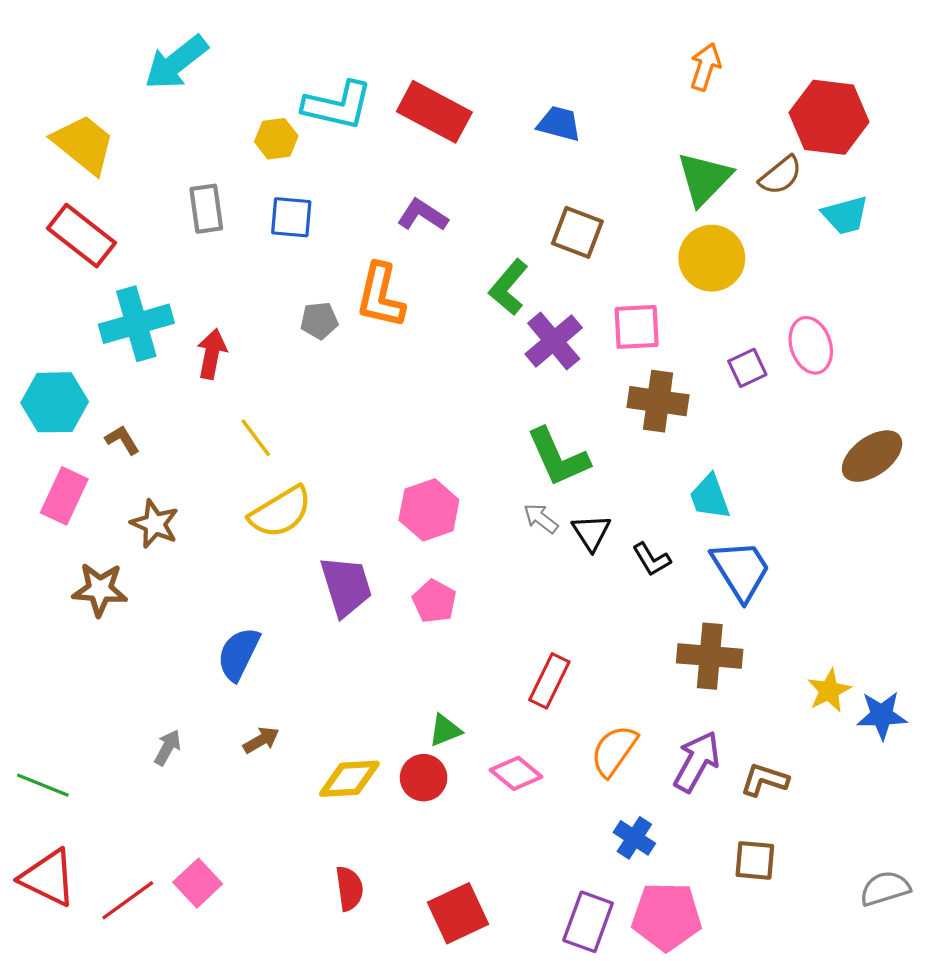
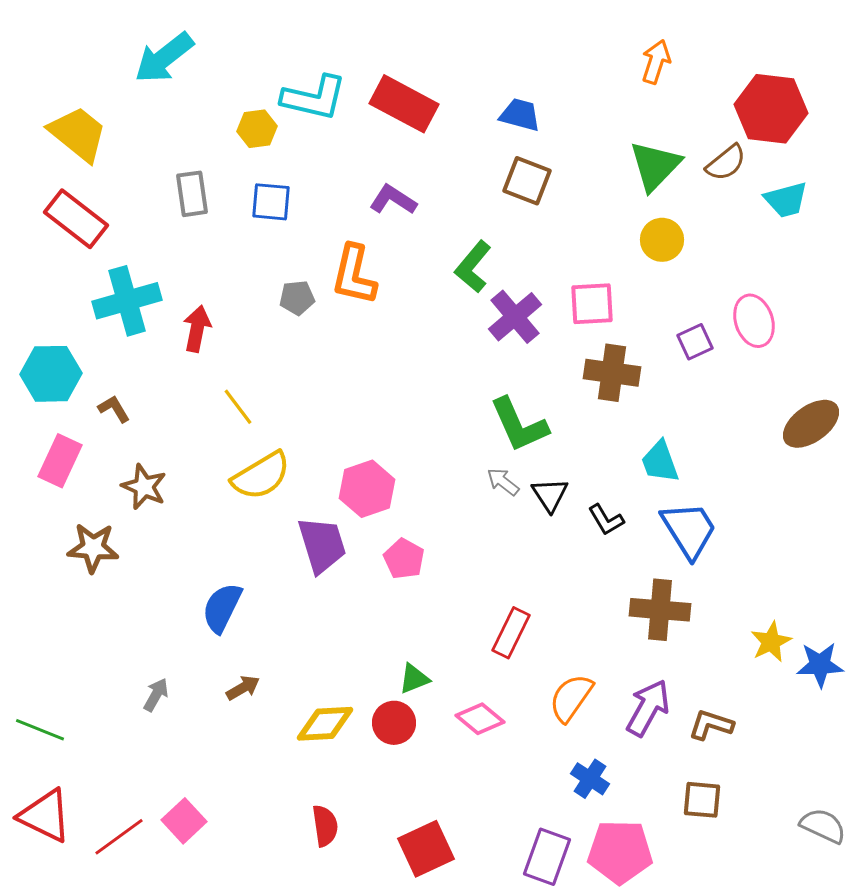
brown square: (577, 232) -> (527, 181), moved
yellow circle: (712, 258) -> (662, 240), size x0.7
pink hexagon: (429, 510) -> (367, 489), moved
gray semicircle: (885, 888) -> (823, 826), turned 42

